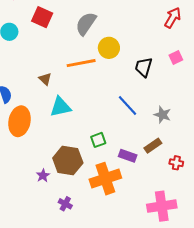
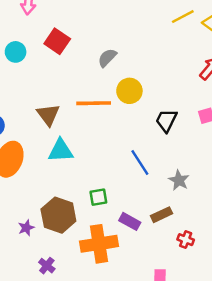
gray semicircle: (86, 24) -> (107, 58), size x0.7
brown triangle: (45, 79) -> (48, 115), size x1.5

